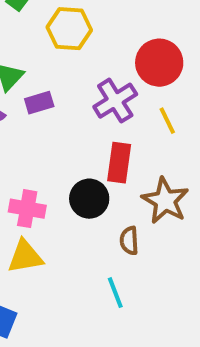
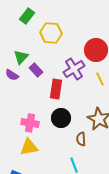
purple rectangle: (39, 103) -> (36, 70), turned 64
red rectangle: (119, 163) -> (56, 89), moved

